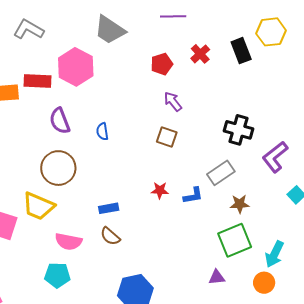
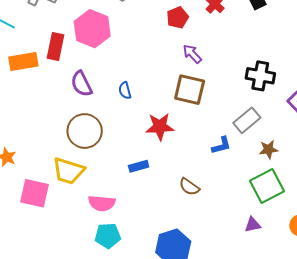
red rectangle: (37, 81) -> (55, 46), turned -76
brown square: (167, 137) -> (190, 90), size x1.5
red star: (160, 190) -> (160, 127), moved, size x1.6
brown semicircle: (110, 236) -> (189, 187), moved
cyan pentagon: (57, 275) -> (108, 236), moved

